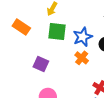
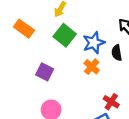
green square: (57, 31) -> (65, 35), turned 30

